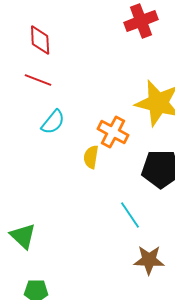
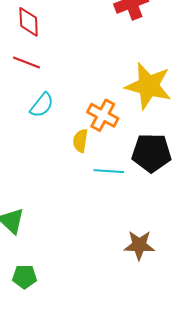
cyan line: (130, 215) -> (109, 171), moved, turned -52

